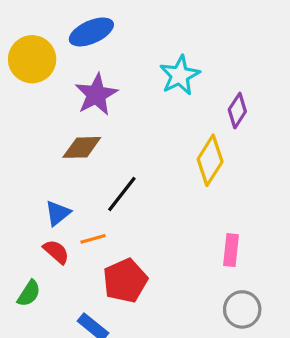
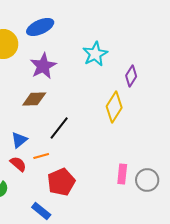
pink rectangle: (231, 250) -> (122, 174), moved
gray circle: (242, 309) -> (147, 180), moved

